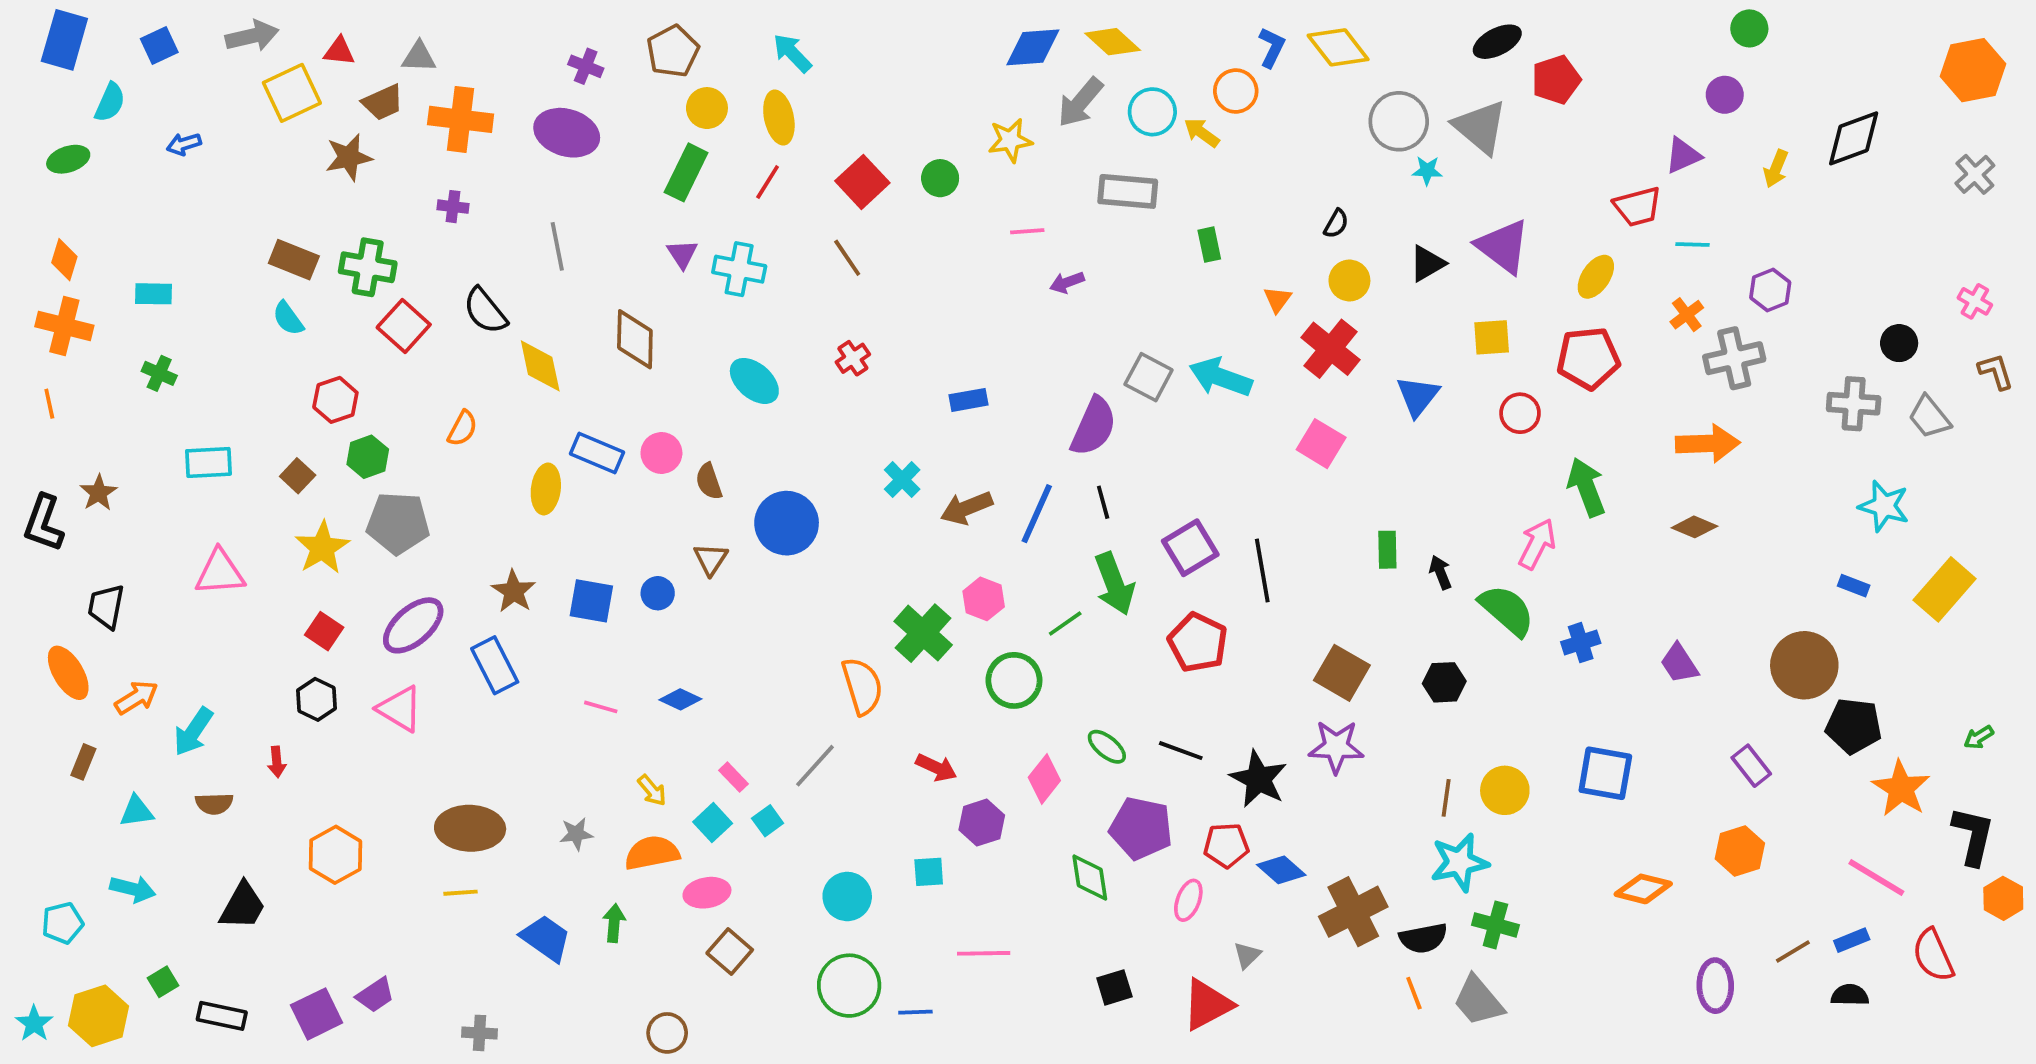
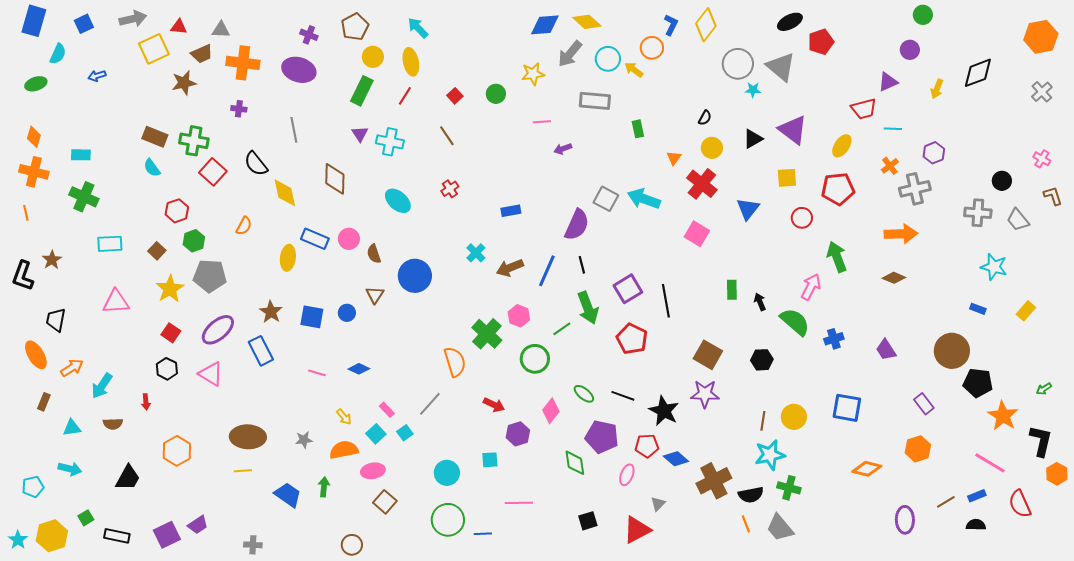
yellow diamond: (1338, 47) -> (706, 25), turned 76
red square: (862, 182) -> (455, 96), size x0.6
green cross: (159, 373) -> (84, 197), size x1.6
yellow rectangle: (1945, 589) -> (1026, 311), size x0.6

